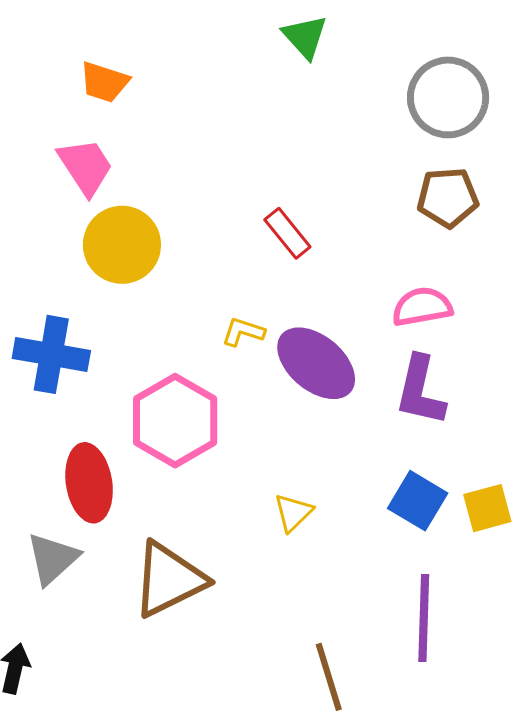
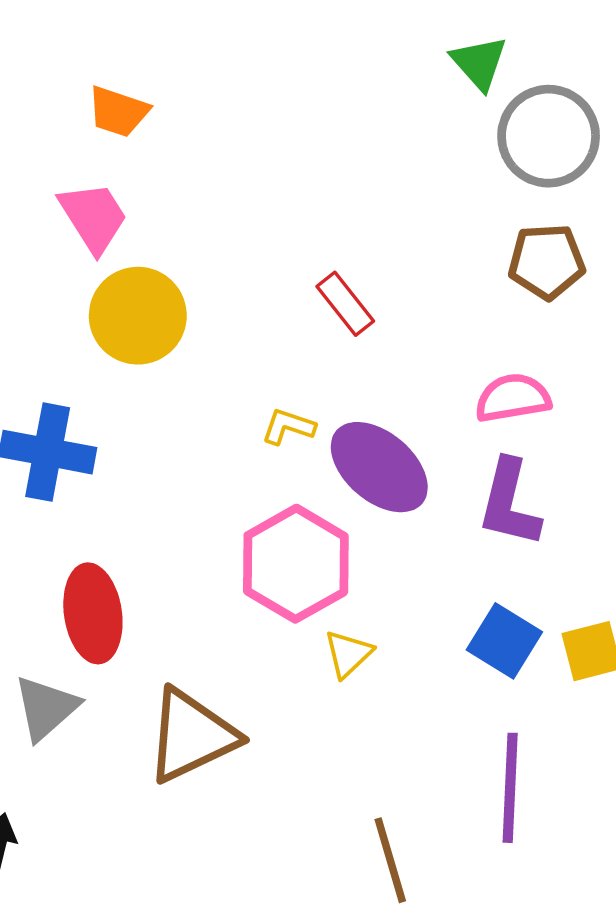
green triangle: (305, 37) -> (479, 63), moved
pink hexagon: (175, 421) -> (296, 564), moved

